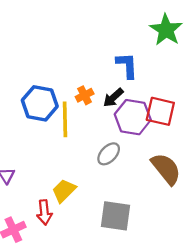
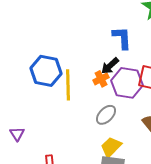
orange cross: (85, 95) -> (101, 79), moved
yellow trapezoid: (64, 191) -> (111, 147), moved

